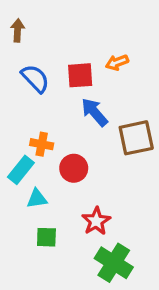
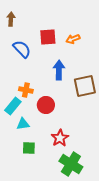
red square: (80, 75) -> (48, 37), moved
blue arrow: (95, 112) -> (59, 70), turned 42

